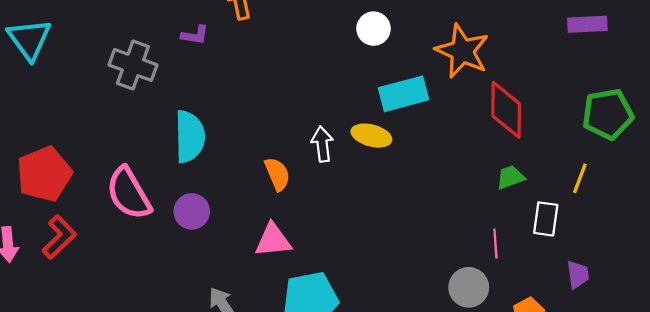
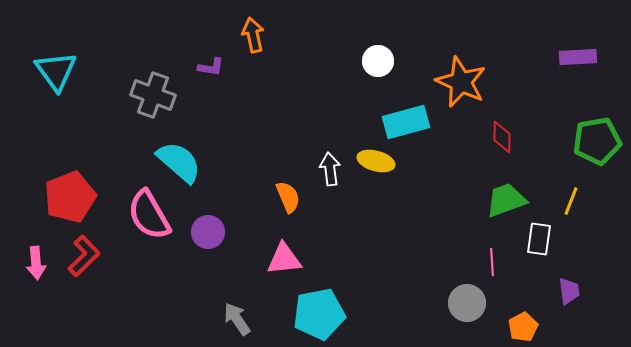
red diamond: (506, 110) -> (502, 137), size x0.6
cyan semicircle: (190, 137) -> (179, 162), moved, turned -48
green trapezoid: (510, 177) -> (506, 200), size x1.5

